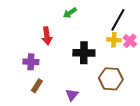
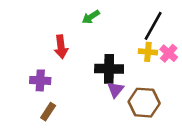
purple triangle: (72, 95) -> (116, 90), moved

